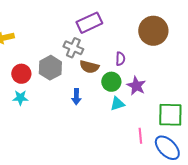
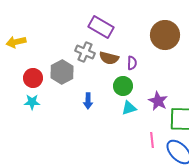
purple rectangle: (89, 23) -> (101, 27), turned 55
brown semicircle: (89, 67) -> (109, 58), moved
purple star: (136, 86) -> (158, 101), moved

